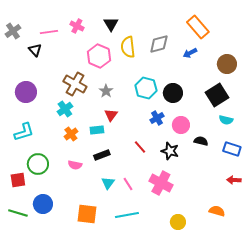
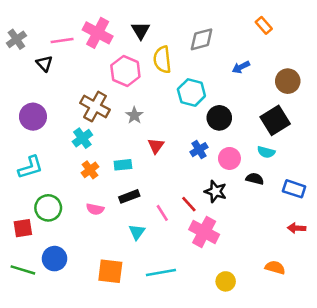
pink cross: (77, 26) -> (98, 33), size x1.6
orange rectangle: (198, 27) -> (264, 25), moved, size x0.6
gray diamond: (159, 44) -> (202, 39), moved
cyan hexagon: (146, 88) -> (191, 93), moved
red triangle: (111, 115) -> (156, 146), moved
cyan semicircle: (226, 120) -> (266, 152), moved
red line: (140, 147) -> (189, 204), moved
pink line: (128, 184) -> (162, 213), moved

